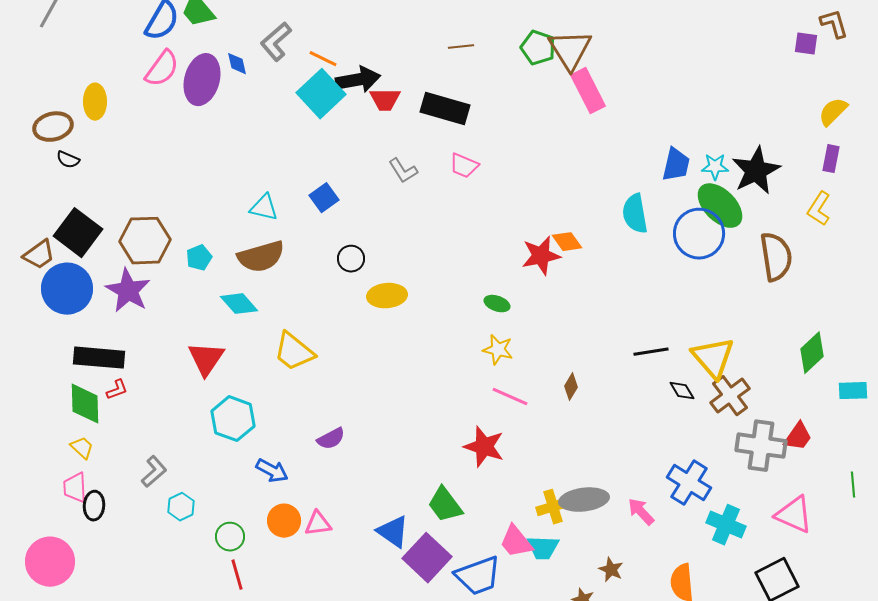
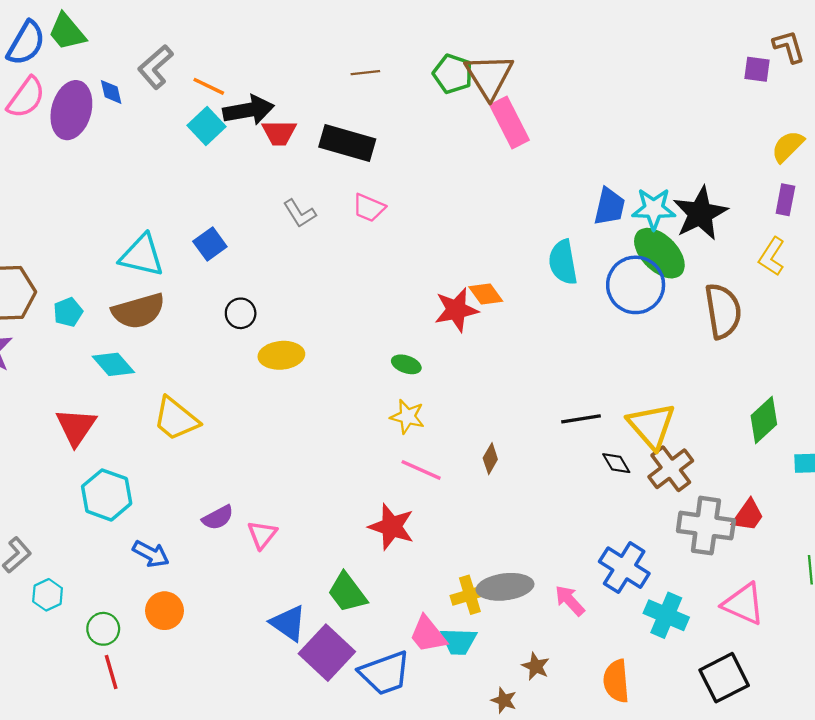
cyan square: (321, 94) -> (207, 126), size x0.7
cyan star: (715, 167) -> (654, 209), size x1.4
cyan triangle: (264, 208) -> (142, 255), size x1.4
pink triangle: (318, 524) -> (262, 535), moved, turned -44

